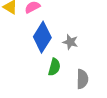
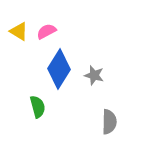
green semicircle: (54, 67) -> (38, 107), moved, turned -30

